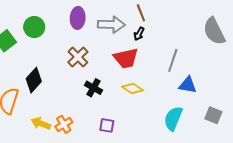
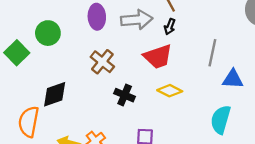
black diamond: (34, 80) -> (55, 94), turned 35

